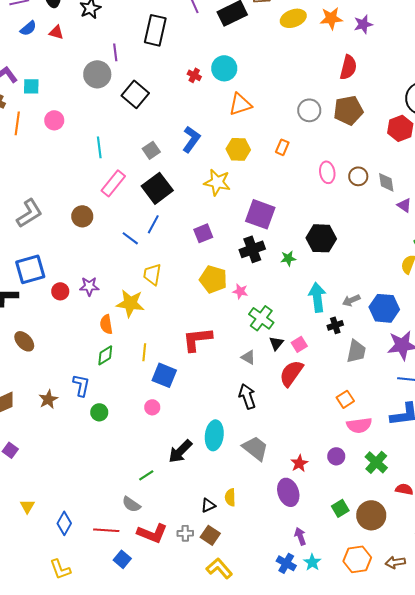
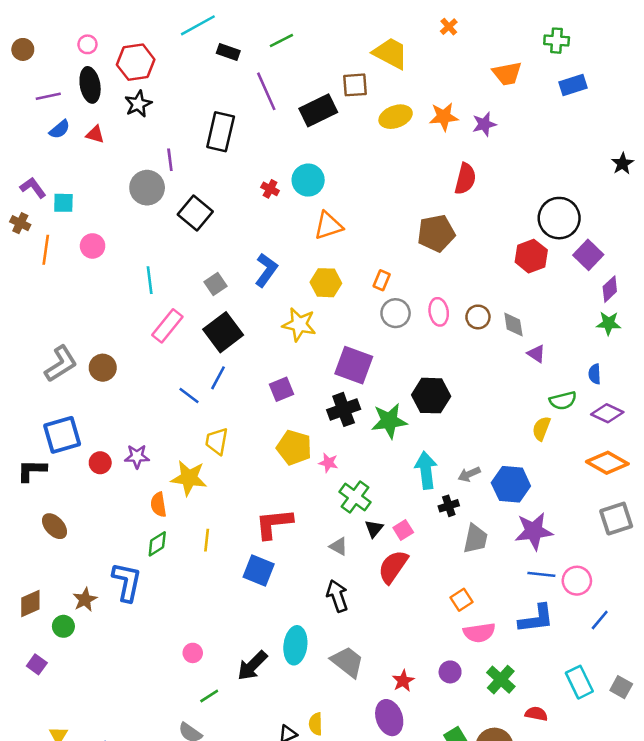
gray circle: (309, 110) -> (396, 313), moved
brown pentagon: (348, 110) -> (436, 233), moved
brown circle: (82, 216) -> (103, 368), moved
green star: (288, 258) -> (389, 421), size x1.8
blue square: (164, 375) -> (259, 571), moved
blue L-shape: (81, 385) -> (127, 582), size x1.4
pink circle: (152, 407) -> (193, 653), moved
green circle: (99, 412) -> (63, 626), moved

